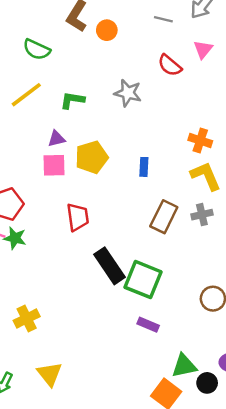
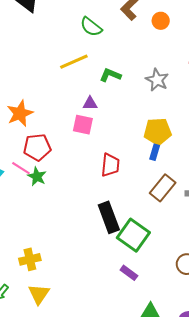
orange circle: (107, 30) -> (161, 21), moved
yellow pentagon: (92, 157) -> (158, 131), moved
blue rectangle: (144, 167) -> (155, 152), moved
red trapezoid: (78, 217) -> (110, 165), moved
yellow cross: (27, 319) -> (30, 259), moved

